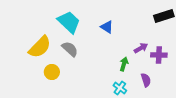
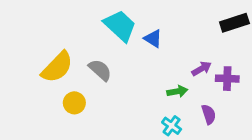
cyan trapezoid: (69, 22) -> (120, 26), moved
green arrow: (124, 64) -> (177, 91), turned 64

